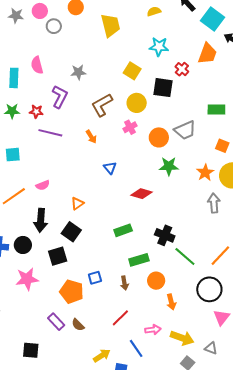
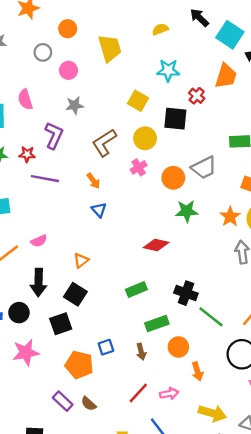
pink circle: (40, 11) -> (68, 70), moved
blue triangle: (110, 168) -> (99, 210), moved
pink arrow: (153, 330) -> (169, 394), moved

